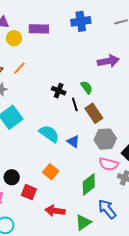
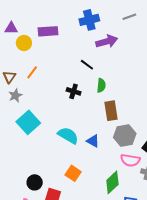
purple arrow: (108, 61) -> (107, 41), moved
green semicircle: (87, 87) -> (101, 85), turned 48
black line: (75, 104) -> (87, 65), moved, turned -32
brown rectangle: (94, 113) -> (111, 111), turned 30

